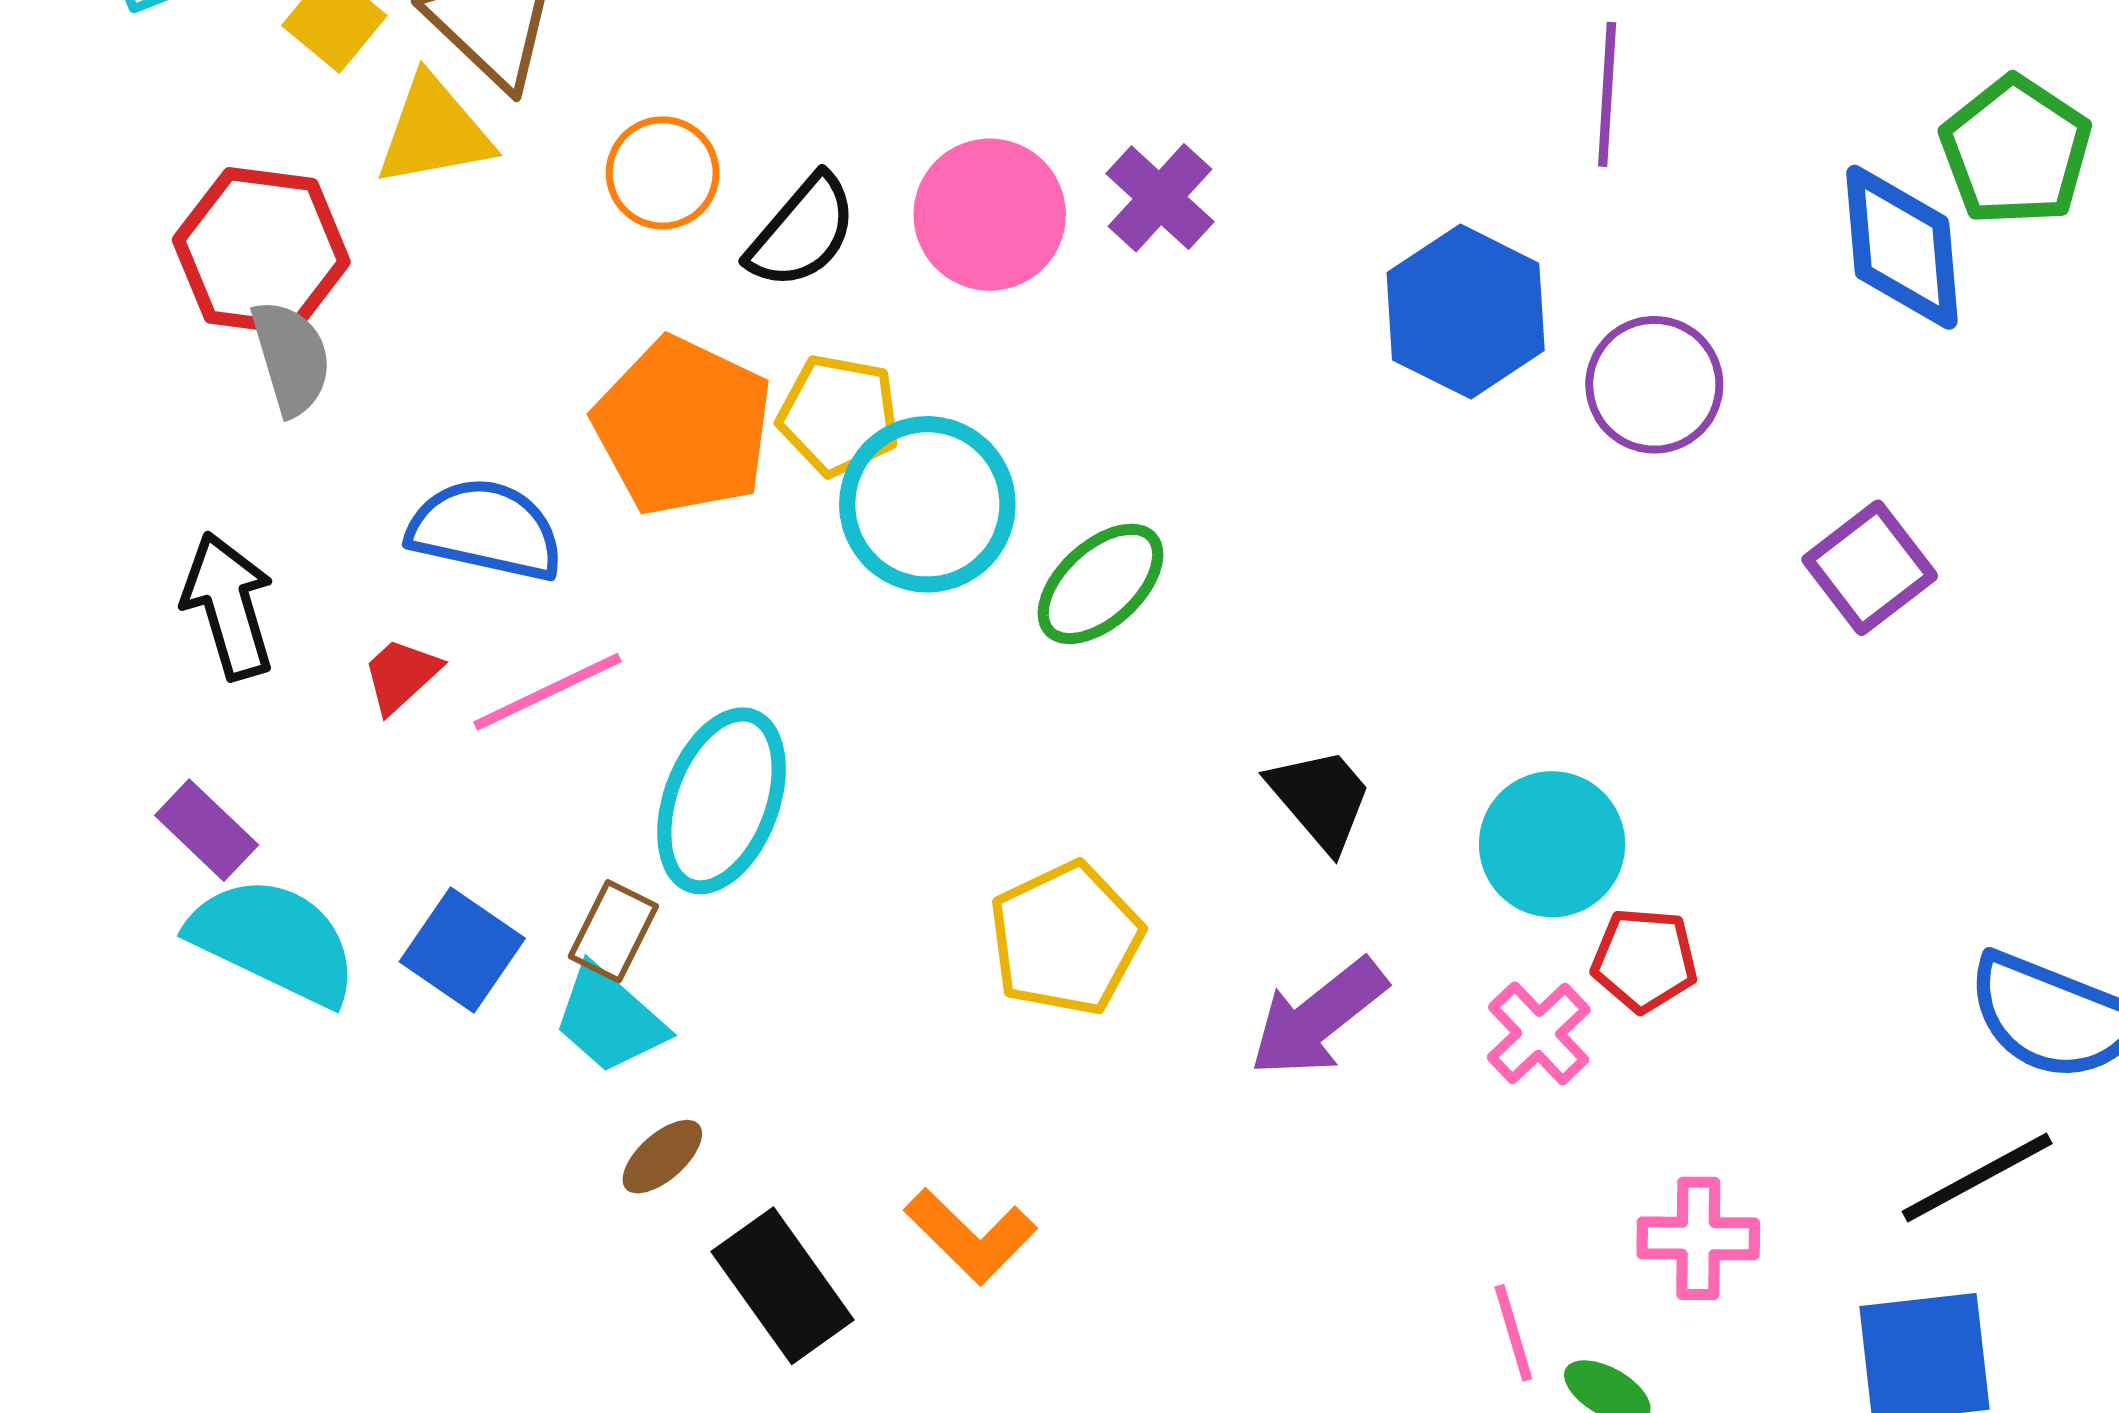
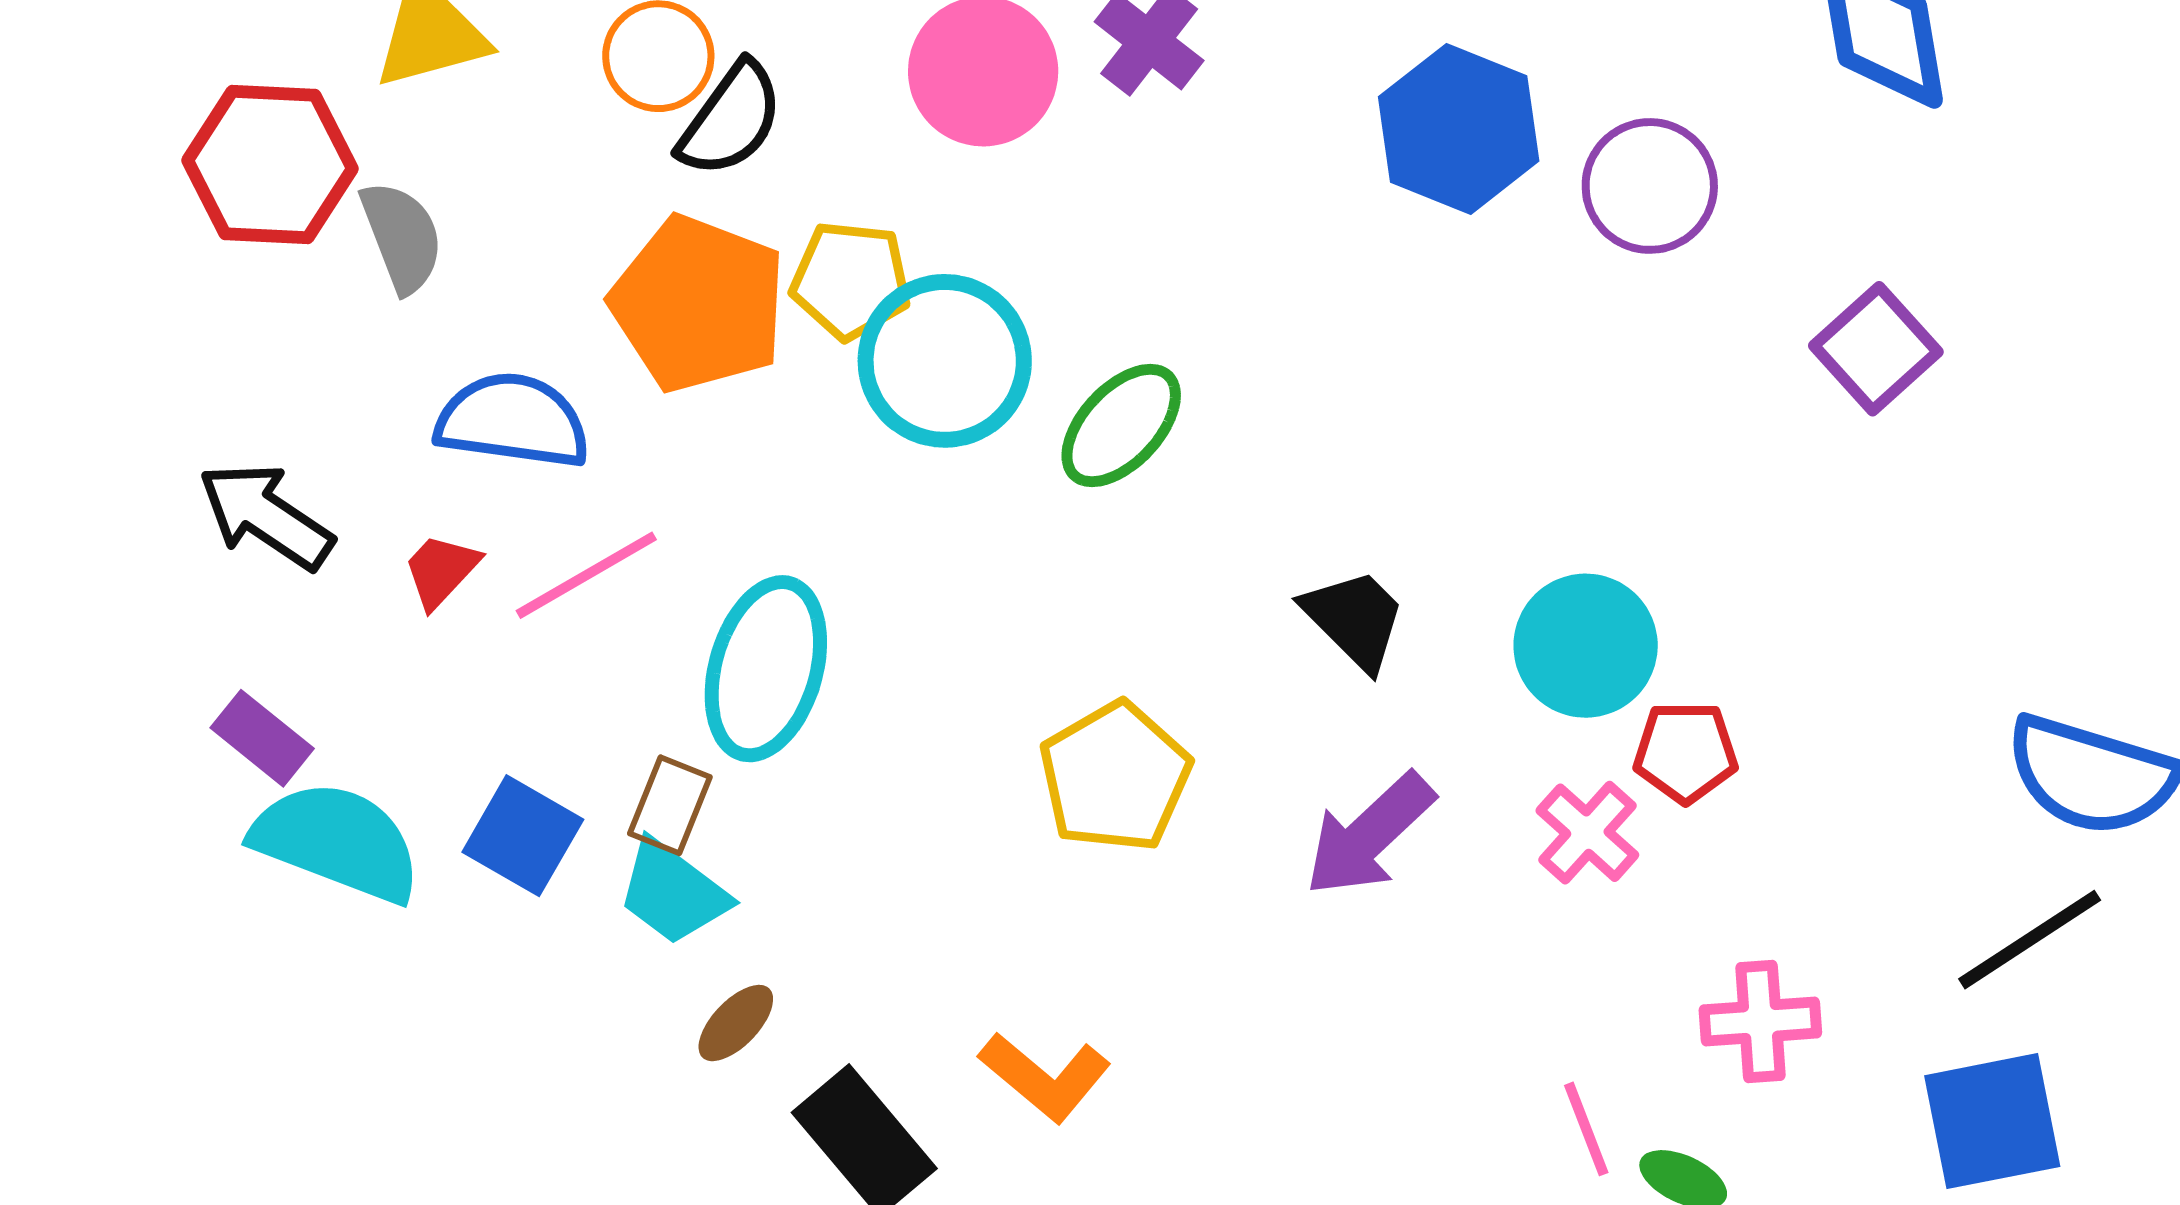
black semicircle: (802, 232) -> (731, 120), moved
gray semicircle: (291, 358) -> (402, 237), moved
black arrow: (229, 606) -> (266, 516), turned -35

